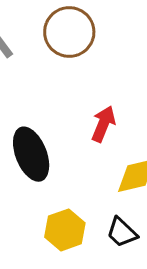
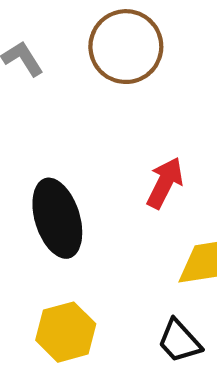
yellow hexagon: (65, 230) -> (66, 332), moved

